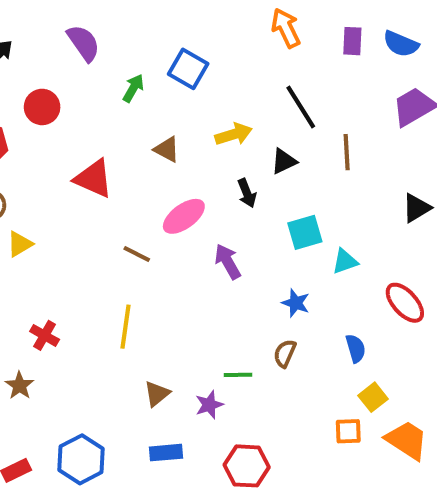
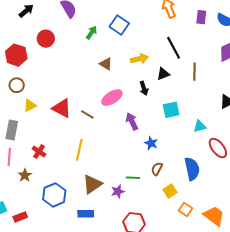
red triangle: (93, 179) -> (62, 108), moved
cyan triangle: (345, 261) -> (200, 126), moved
blue star: (296, 303) -> (151, 143), moved
blue semicircle: (356, 348) -> (192, 169), size x1.6
brown triangle: (157, 394) -> (92, 184), size x1.5
yellow square: (373, 397) -> (170, 191), moved
orange square: (348, 431) -> (185, 209), turned 32
blue rectangle: (166, 453) -> (86, 214), moved
blue hexagon: (81, 459) -> (54, 195), moved

